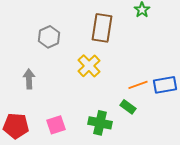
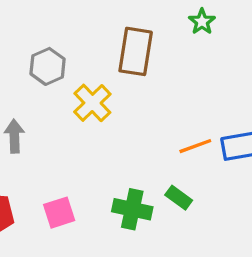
yellow cross: (89, 66) -> (92, 103), moved
green rectangle: (128, 107) -> (179, 198), moved

